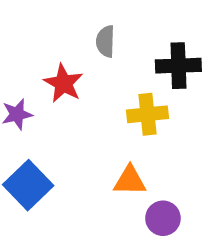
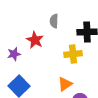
orange triangle: (130, 181) -> (65, 84), turned -35

